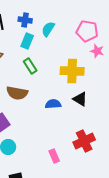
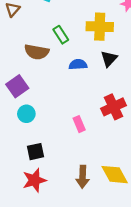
green rectangle: (30, 66) -> (61, 35), moved
black triangle: (80, 99) -> (109, 59), turned 42

